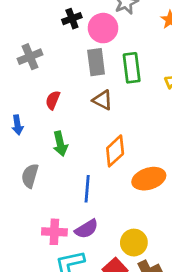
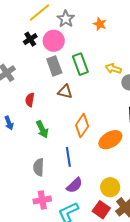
gray semicircle: (30, 176) -> (39, 167), moved
pink cross: (54, 232) -> (42, 200), moved

